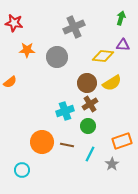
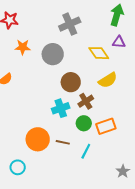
green arrow: (121, 18) -> (117, 15), size x1.5
yellow diamond: (103, 56) -> (99, 53), turned 50
brown circle: (87, 83) -> (71, 82), moved
orange rectangle: (122, 141) -> (106, 126), moved
gray star: (112, 164) -> (123, 171), moved

